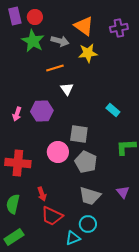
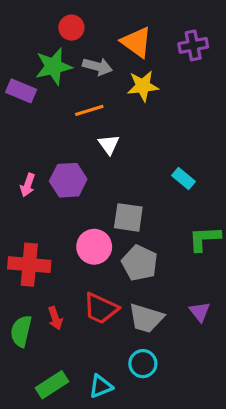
purple rectangle: (15, 16) -> (21, 91), moved, turned -54
red circle: (35, 17) -> (71, 28), moved
green star: (33, 41) -> (54, 67), turned 30
red arrow: (42, 194) -> (55, 318), moved
red trapezoid: (52, 216) -> (101, 308), moved
green rectangle: (14, 237) -> (52, 385), moved
cyan triangle: (73, 238) -> (101, 386), moved

